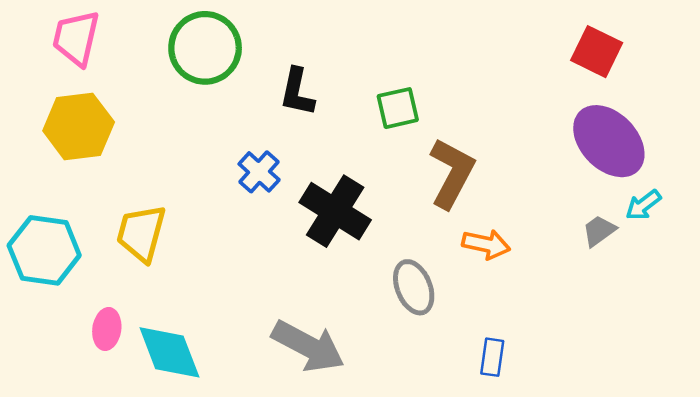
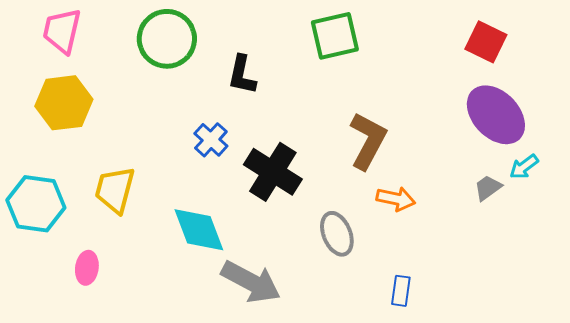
green square: (398, 108) -> (335, 36), moved, size x1.4
cyan diamond: (169, 352) -> (199, 230), moved

